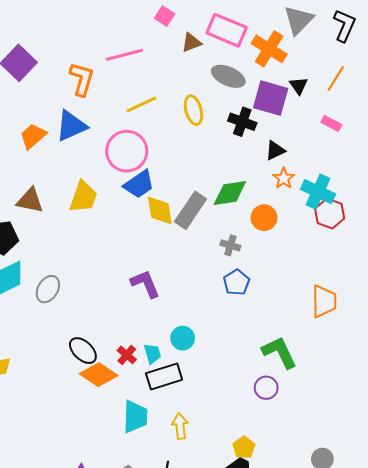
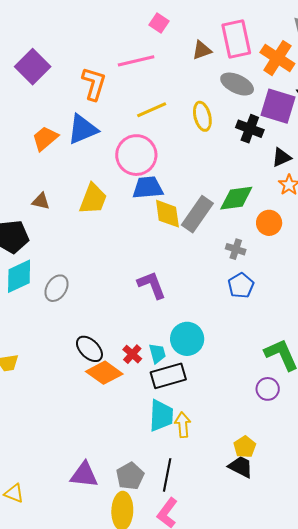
pink square: (165, 16) -> (159, 23), moved
pink rectangle: (227, 30) -> (236, 39), turned 54
blue trapezoid: (139, 184) -> (148, 188), turned -152
brown triangle: (30, 200) -> (41, 201), size x0.7
cyan circle: (183, 338) -> (187, 339), size x1.4
cyan trapezoid: (135, 417) -> (161, 416), moved

